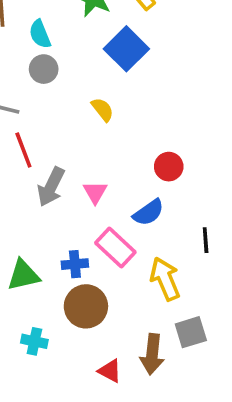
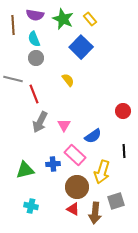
red line: (23, 150) -> (34, 94), moved
red circle: (169, 167) -> (123, 111), moved
yellow arrow: (165, 279) -> (102, 172), turned -140
brown circle: (86, 306) -> (77, 187), moved
red triangle: (110, 371) -> (73, 209), moved

